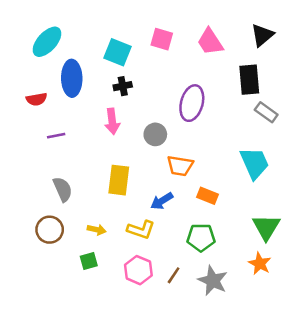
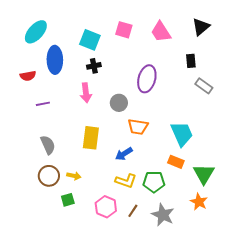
black rectangle: (249, 80) -> (191, 61), size x0.6
cyan trapezoid: (254, 163) -> (182, 134), moved
orange rectangle: (207, 196) -> (176, 162), moved
brown circle: (50, 230) -> (49, 176), moved
yellow L-shape: (141, 230) -> (126, 181), moved

